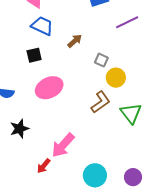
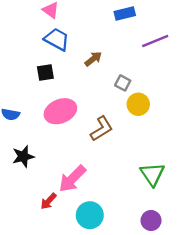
brown L-shape: (101, 102) -> (102, 129), moved
green triangle: (131, 113) -> (152, 174), moved
cyan circle: (95, 175) -> (90, 215), moved

